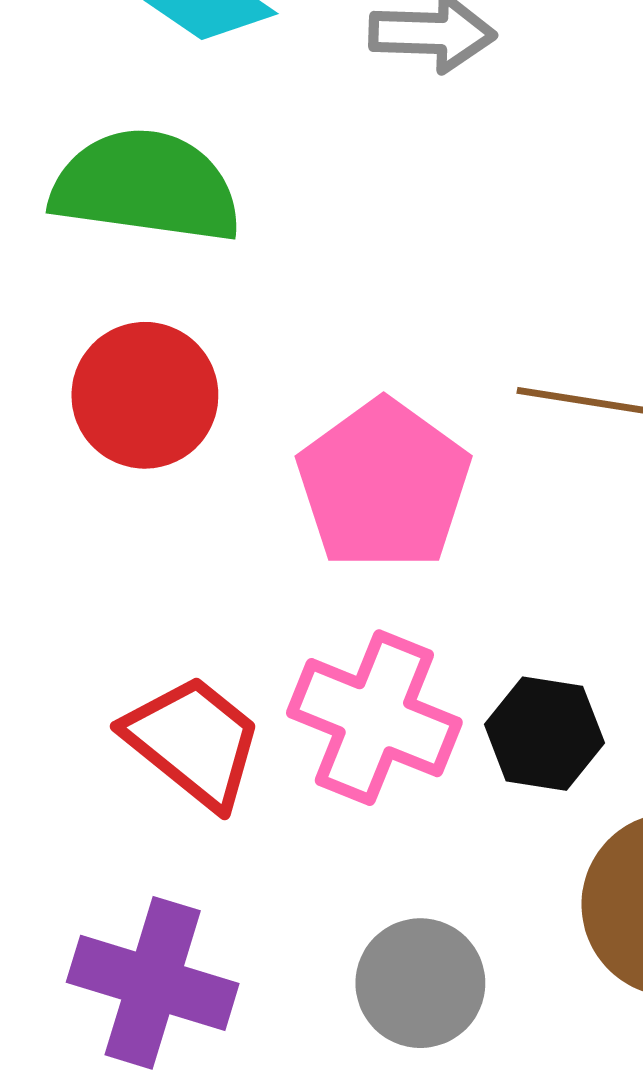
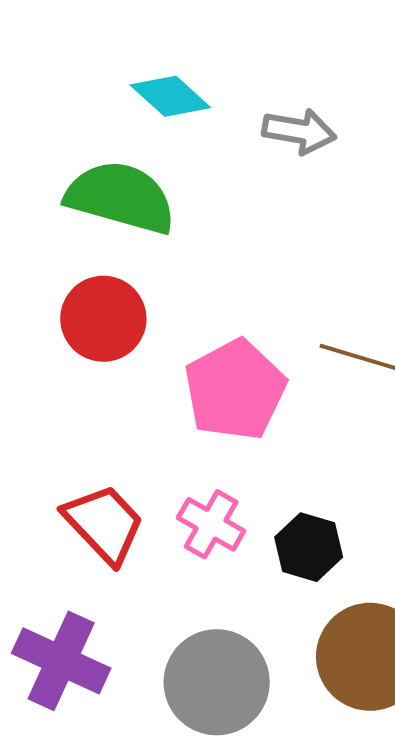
pink cross: (374, 718) -> (211, 524), size x0.7
gray circle: (420, 983) -> (217, 682), size x1.4

